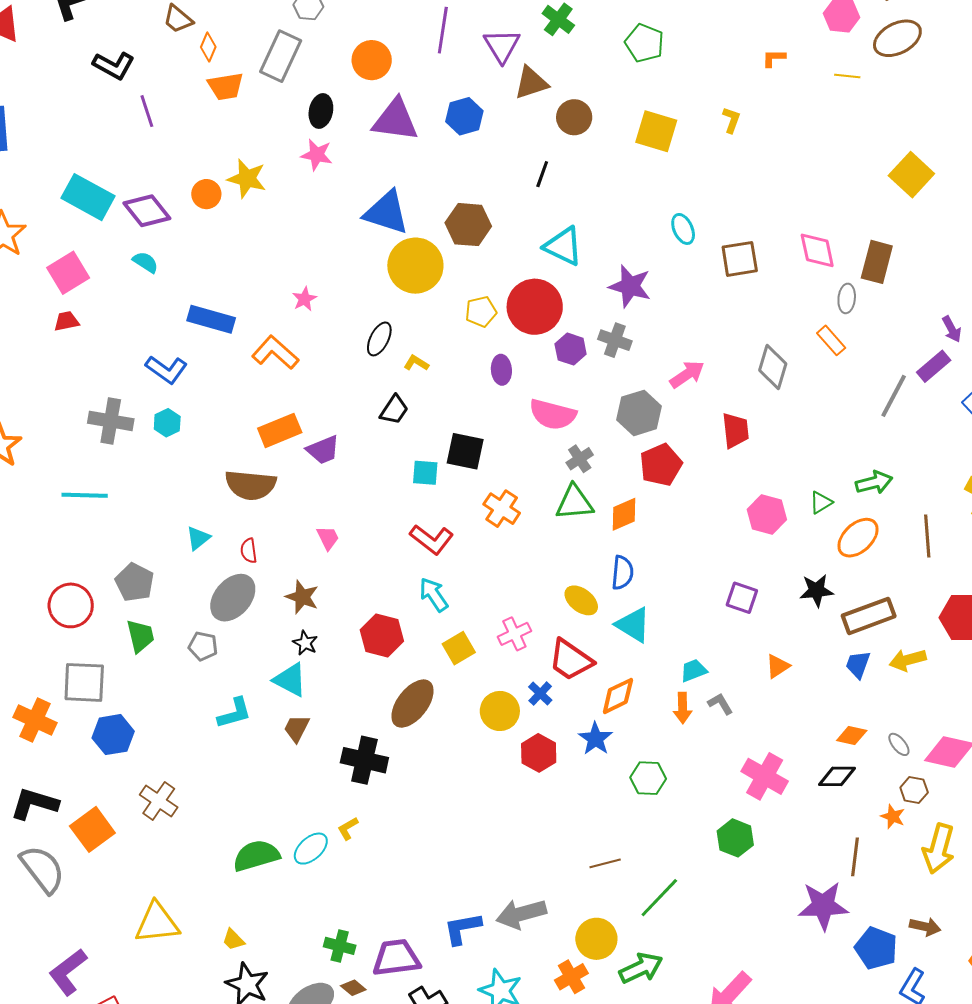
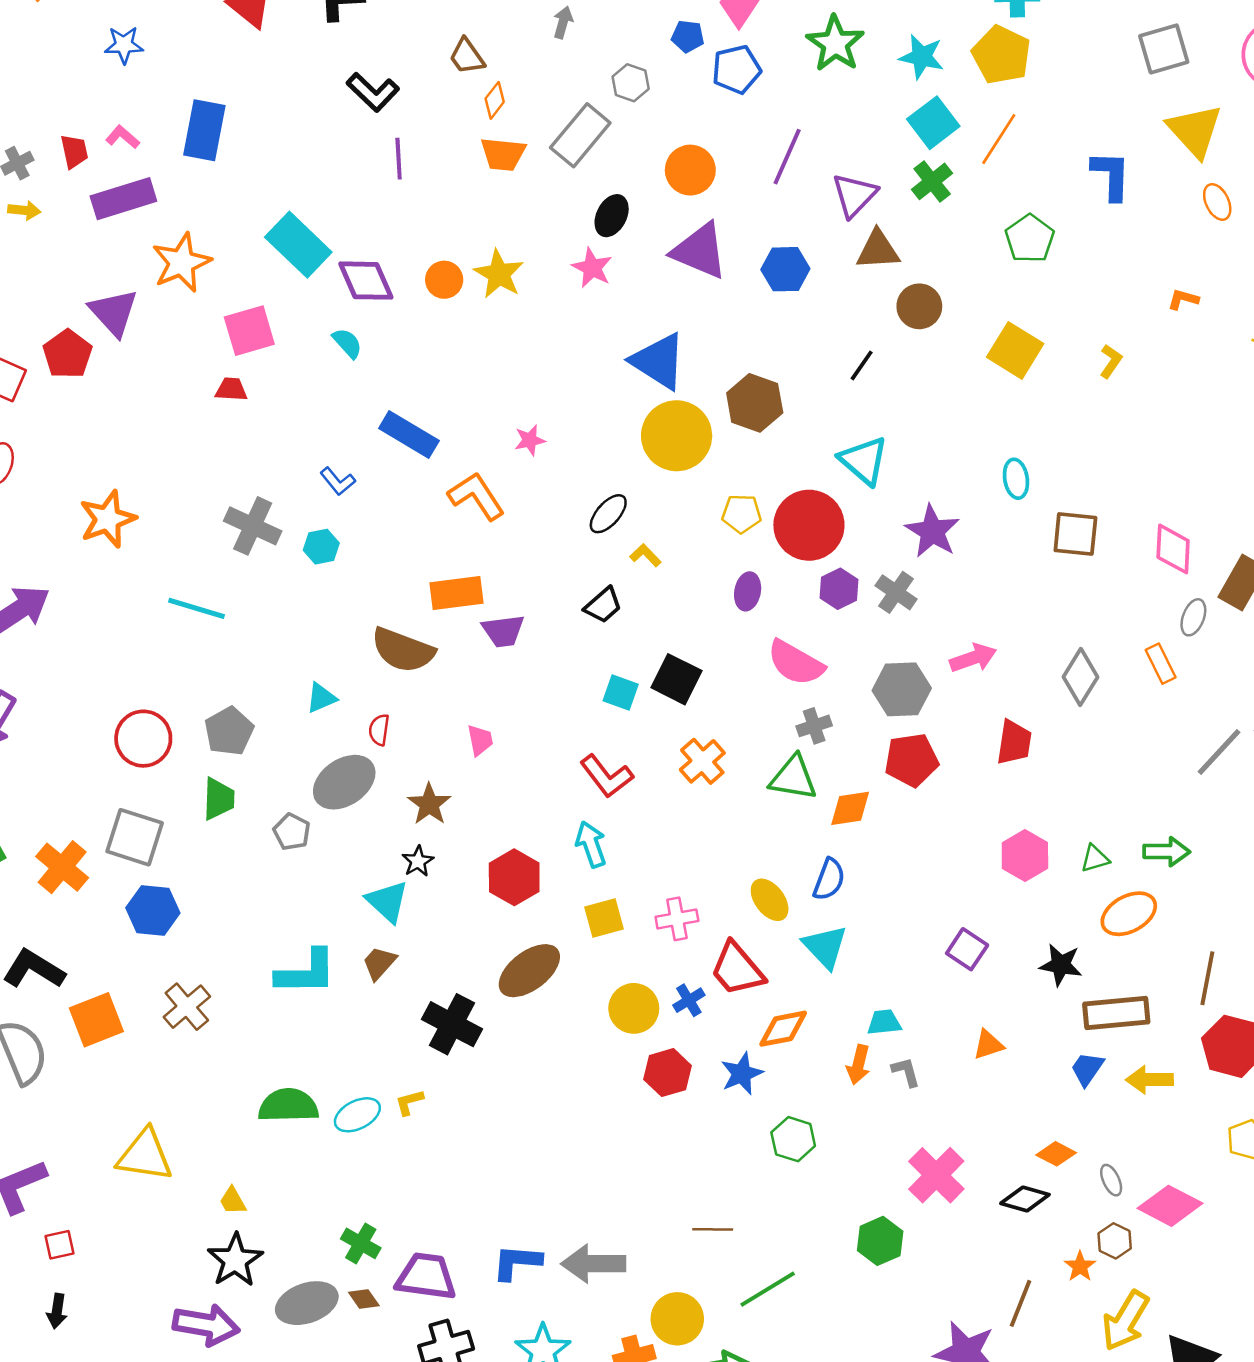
blue L-shape: (166, 370) -> (338, 481), size x0.7
brown line: (927, 536) -> (1207, 978), moved
cyan L-shape: (234, 713) -> (306, 972), moved, size x1.4

